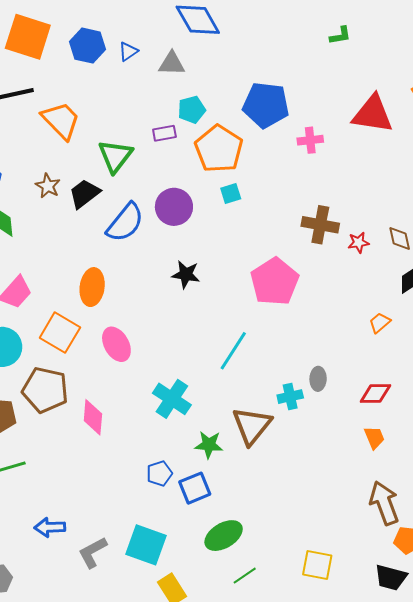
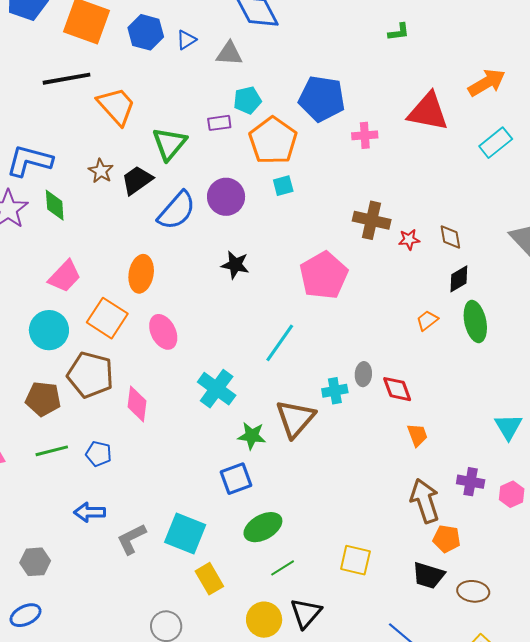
red diamond: (375, 394) -> (397, 389), moved, turned 68
blue pentagon: (159, 473) -> (99, 454), moved, turned 30

